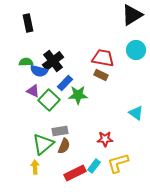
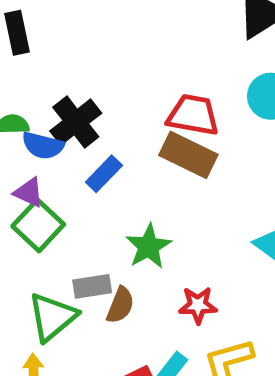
brown rectangle: (101, 75) -> (188, 155), size x1.6
green star: (78, 95) -> (149, 246), moved, turned -30
green square: (49, 100) -> (38, 225), moved
brown semicircle: (64, 146) -> (120, 305), moved

